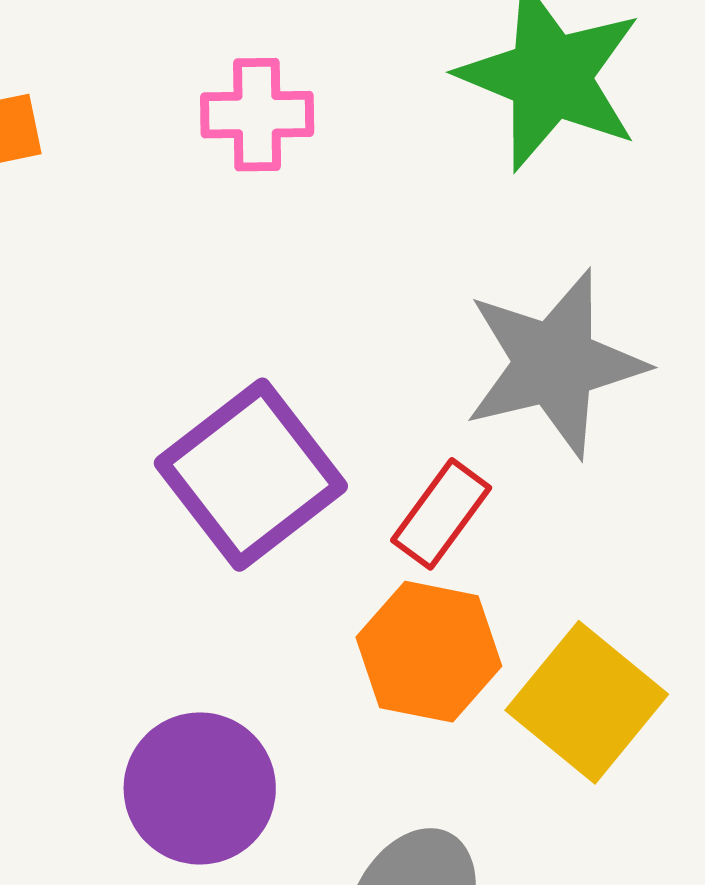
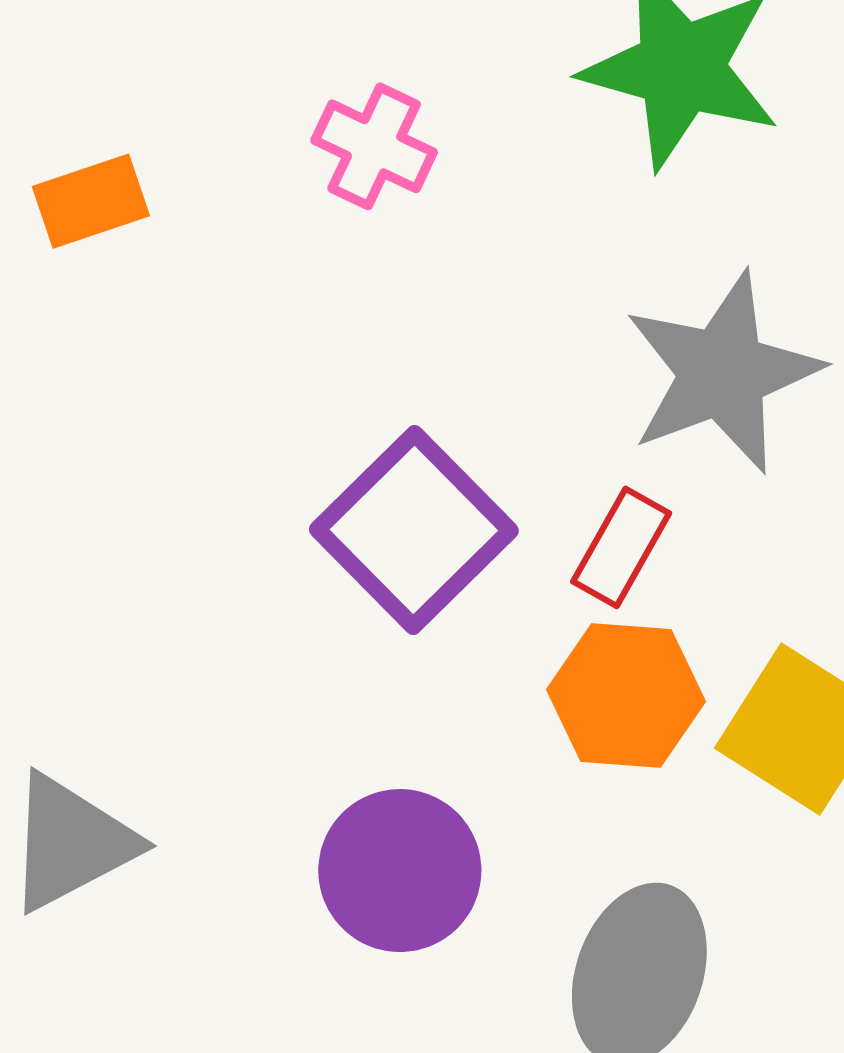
pink cross: (257, 115) -> (374, 146), turned 33

